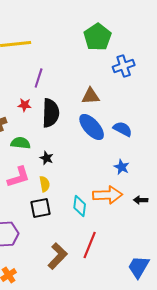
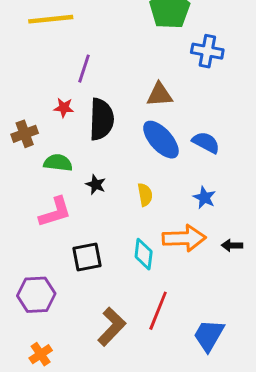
blue cross: (124, 66) -> (207, 51), turned 30
yellow semicircle: (45, 184) -> (145, 195), moved
blue trapezoid: (139, 267) -> (209, 335), moved

